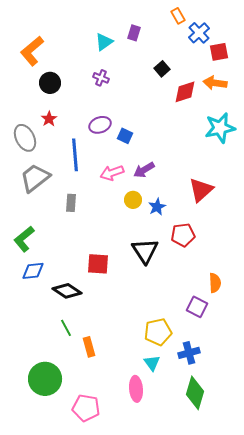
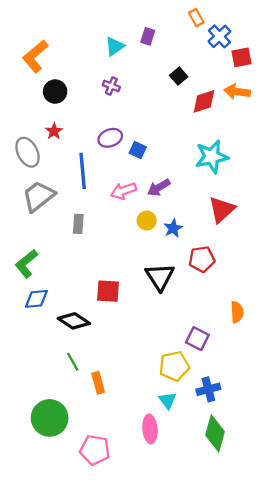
cyan star: (220, 128) -> (212, 157), moved
purple square: (197, 307) -> (197, 339), moved

